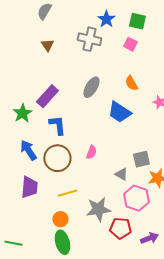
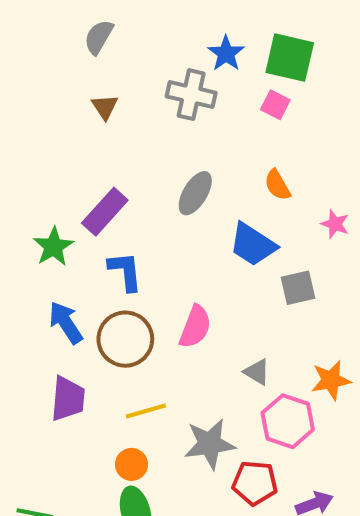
green square: (137, 21) -> (290, 58), size x1.4
pink semicircle: (91, 152) -> (195, 327), size x1.5
gray square: (141, 159) -> (298, 288), moved

